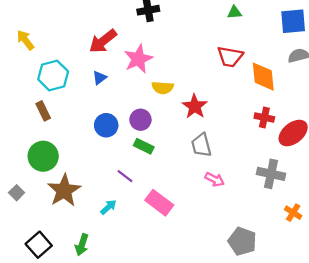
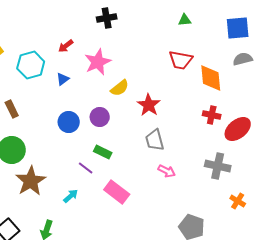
red arrow: (103, 41) -> (66, 46), size x0.6
cyan hexagon: (53, 75) -> (31, 65), moved
yellow semicircle: (163, 88) -> (120, 88), turned -42
green rectangle: (144, 146) -> (103, 152), moved

